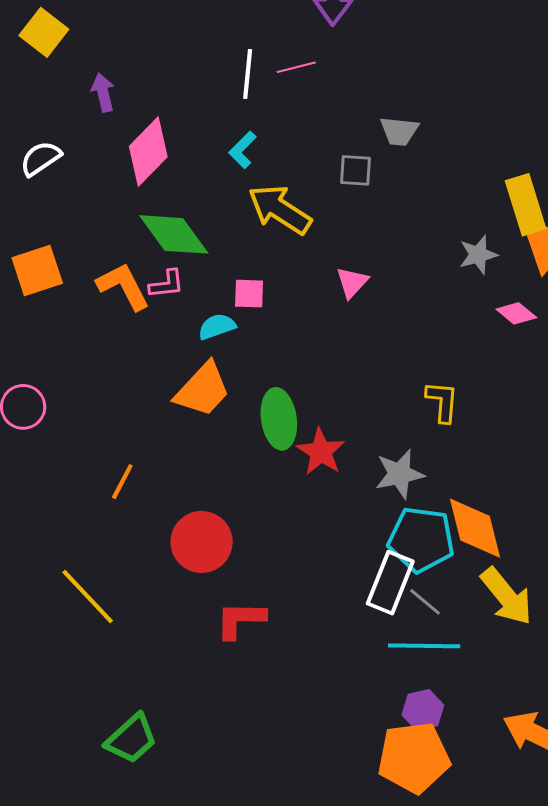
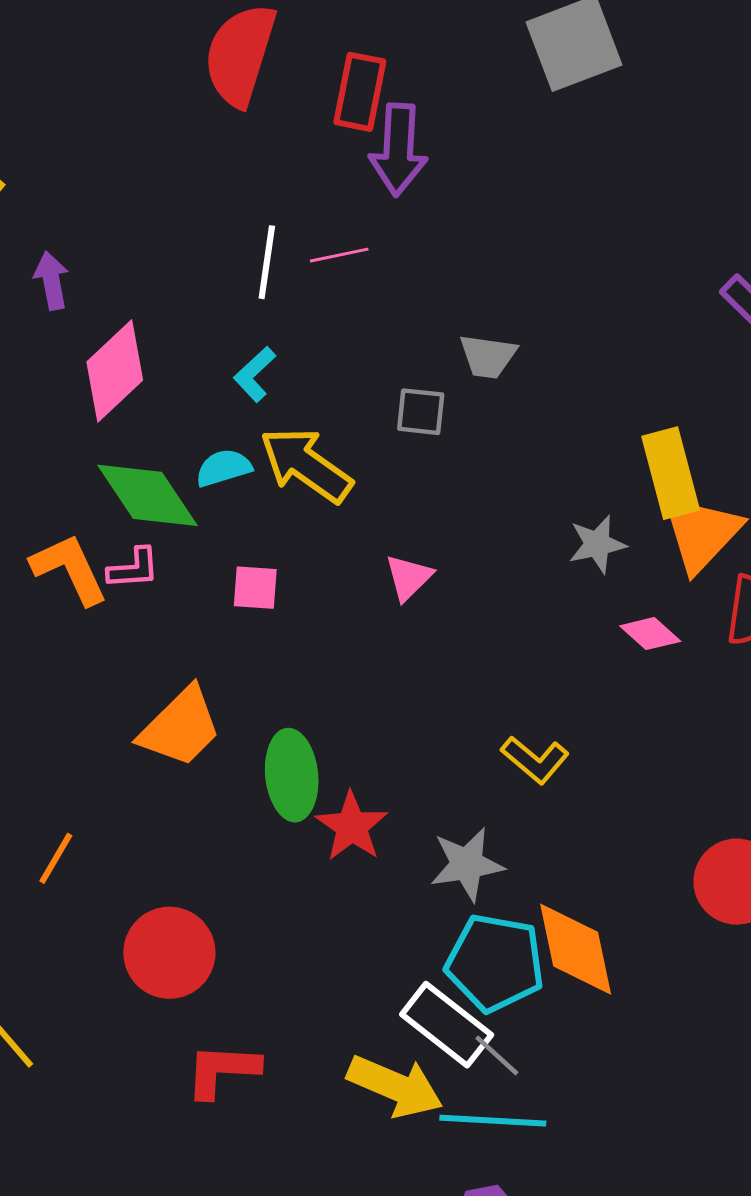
cyan semicircle: (217, 327) -> (224, 468), moved
yellow L-shape: (442, 402) -> (535, 760), turned 123
white rectangle: (390, 583) -> (447, 1025), turned -76
yellow arrow: (507, 596) -> (395, 1086), moved, turned -30

